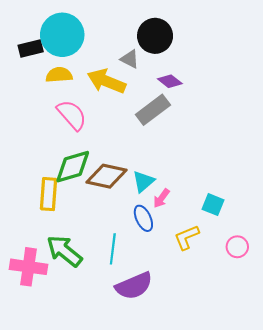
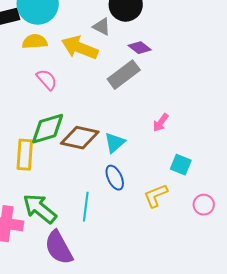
pink semicircle: (72, 115) -> (47, 80), size x0.7
pink arrow: (161, 198) -> (161, 123), moved
purple semicircle: (134, 286) -> (59, 248), moved, turned 84

